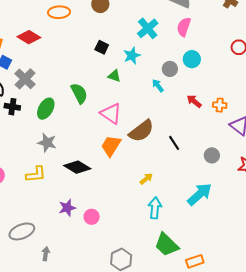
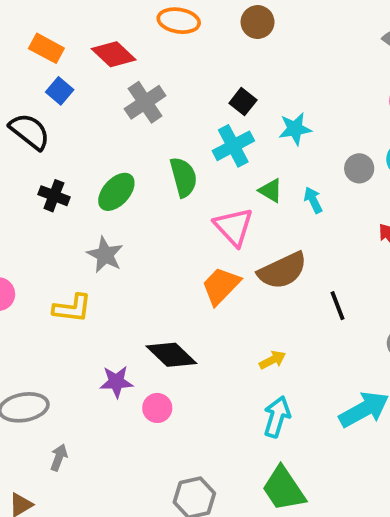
cyan cross: (148, 28) -> (233, 146), moved
green triangle: (114, 76) -> (271, 191), moved
gray cross: (25, 79) -> (145, 102), moved
cyan arrow: (158, 86) -> (313, 200), moved
black cross: (12, 107) -> (54, 196), moved
black diamond: (77, 167) -> (171, 355), moved

